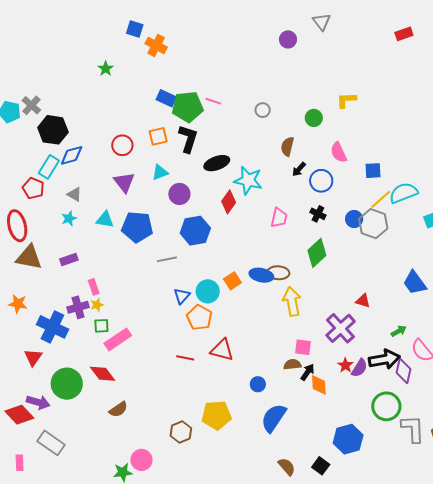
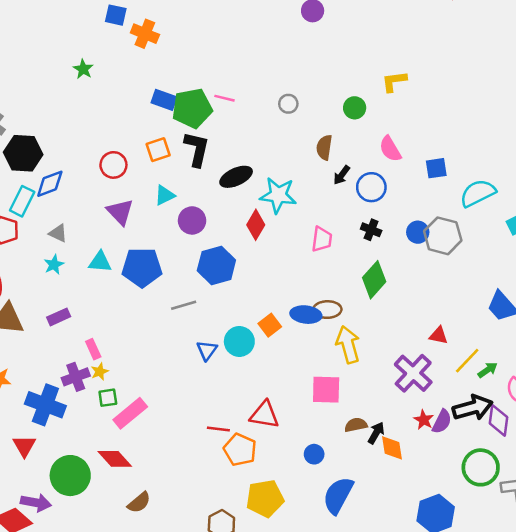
yellow line: (381, 199) -> (467, 361), moved
orange pentagon: (199, 318) -> (240, 450), moved
pink square: (303, 347) -> (326, 390), moved, size x1.4

